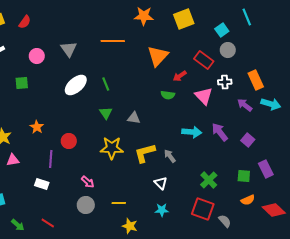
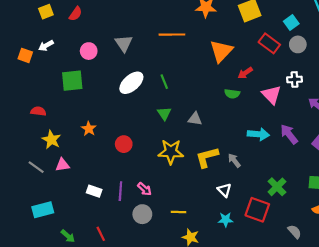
red rectangle: (204, 60) -> (269, 43), moved
green square: (22, 83) -> (72, 81), size x1.5
purple line: (51, 159) -> (120, 191), moved
red square: (203, 209) -> (257, 210), moved
red line: (48, 223) -> (101, 234), turned 32

